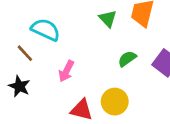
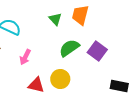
green semicircle: (127, 59) -> (69, 48), size x1.5

